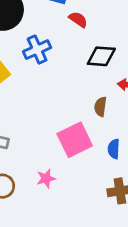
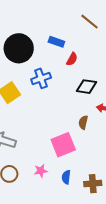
red semicircle: (78, 19) -> (72, 59), turned 80
blue semicircle: (114, 149) -> (66, 177), moved

